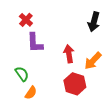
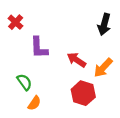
red cross: (26, 20) -> (16, 22), moved
red arrow: (69, 54) -> (77, 60), turned -48

